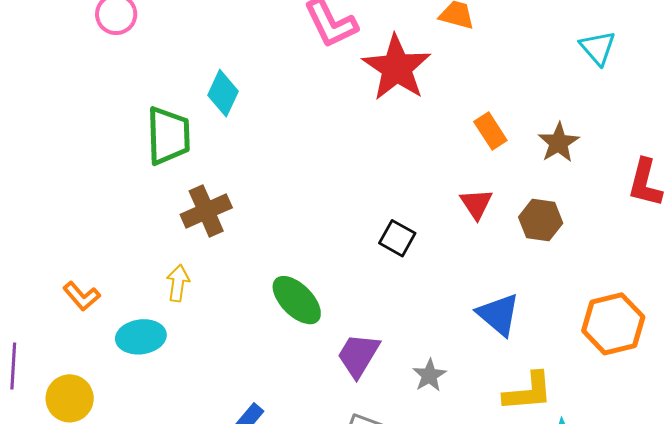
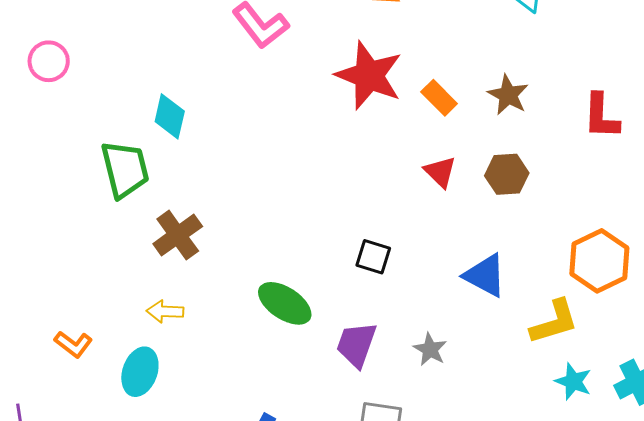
red star: (397, 68) -> (369, 76), moved
black square: (397, 238) -> (373, 257), moved
yellow arrow: (178, 283) -> (165, 311), turned -84
cyan ellipse: (141, 337) -> (140, 372), turned -51
yellow L-shape: (528, 392) -> (554, 322), moved

